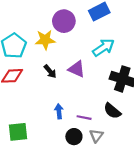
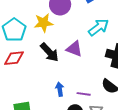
black arrow: (50, 71) -> (50, 52), size x1.5

